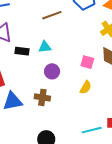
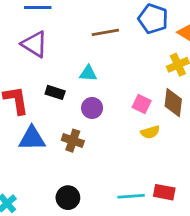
black rectangle: (22, 51) -> (55, 92), moved
yellow semicircle: (86, 87) -> (150, 132), moved, turned 32

